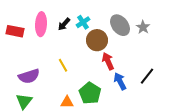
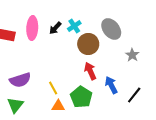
gray star: (143, 27) -> (132, 55), moved
red arrow: (108, 61) -> (90, 71), moved
yellow line: (63, 65) -> (53, 88), moved
black line: (147, 76) -> (134, 95), moved

